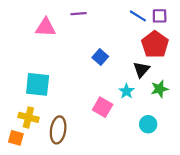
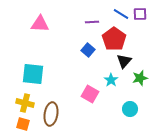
purple line: (79, 14) -> (92, 22), moved
red pentagon: (155, 44) -> (114, 39), moved
orange square: (16, 138) -> (23, 124), moved

